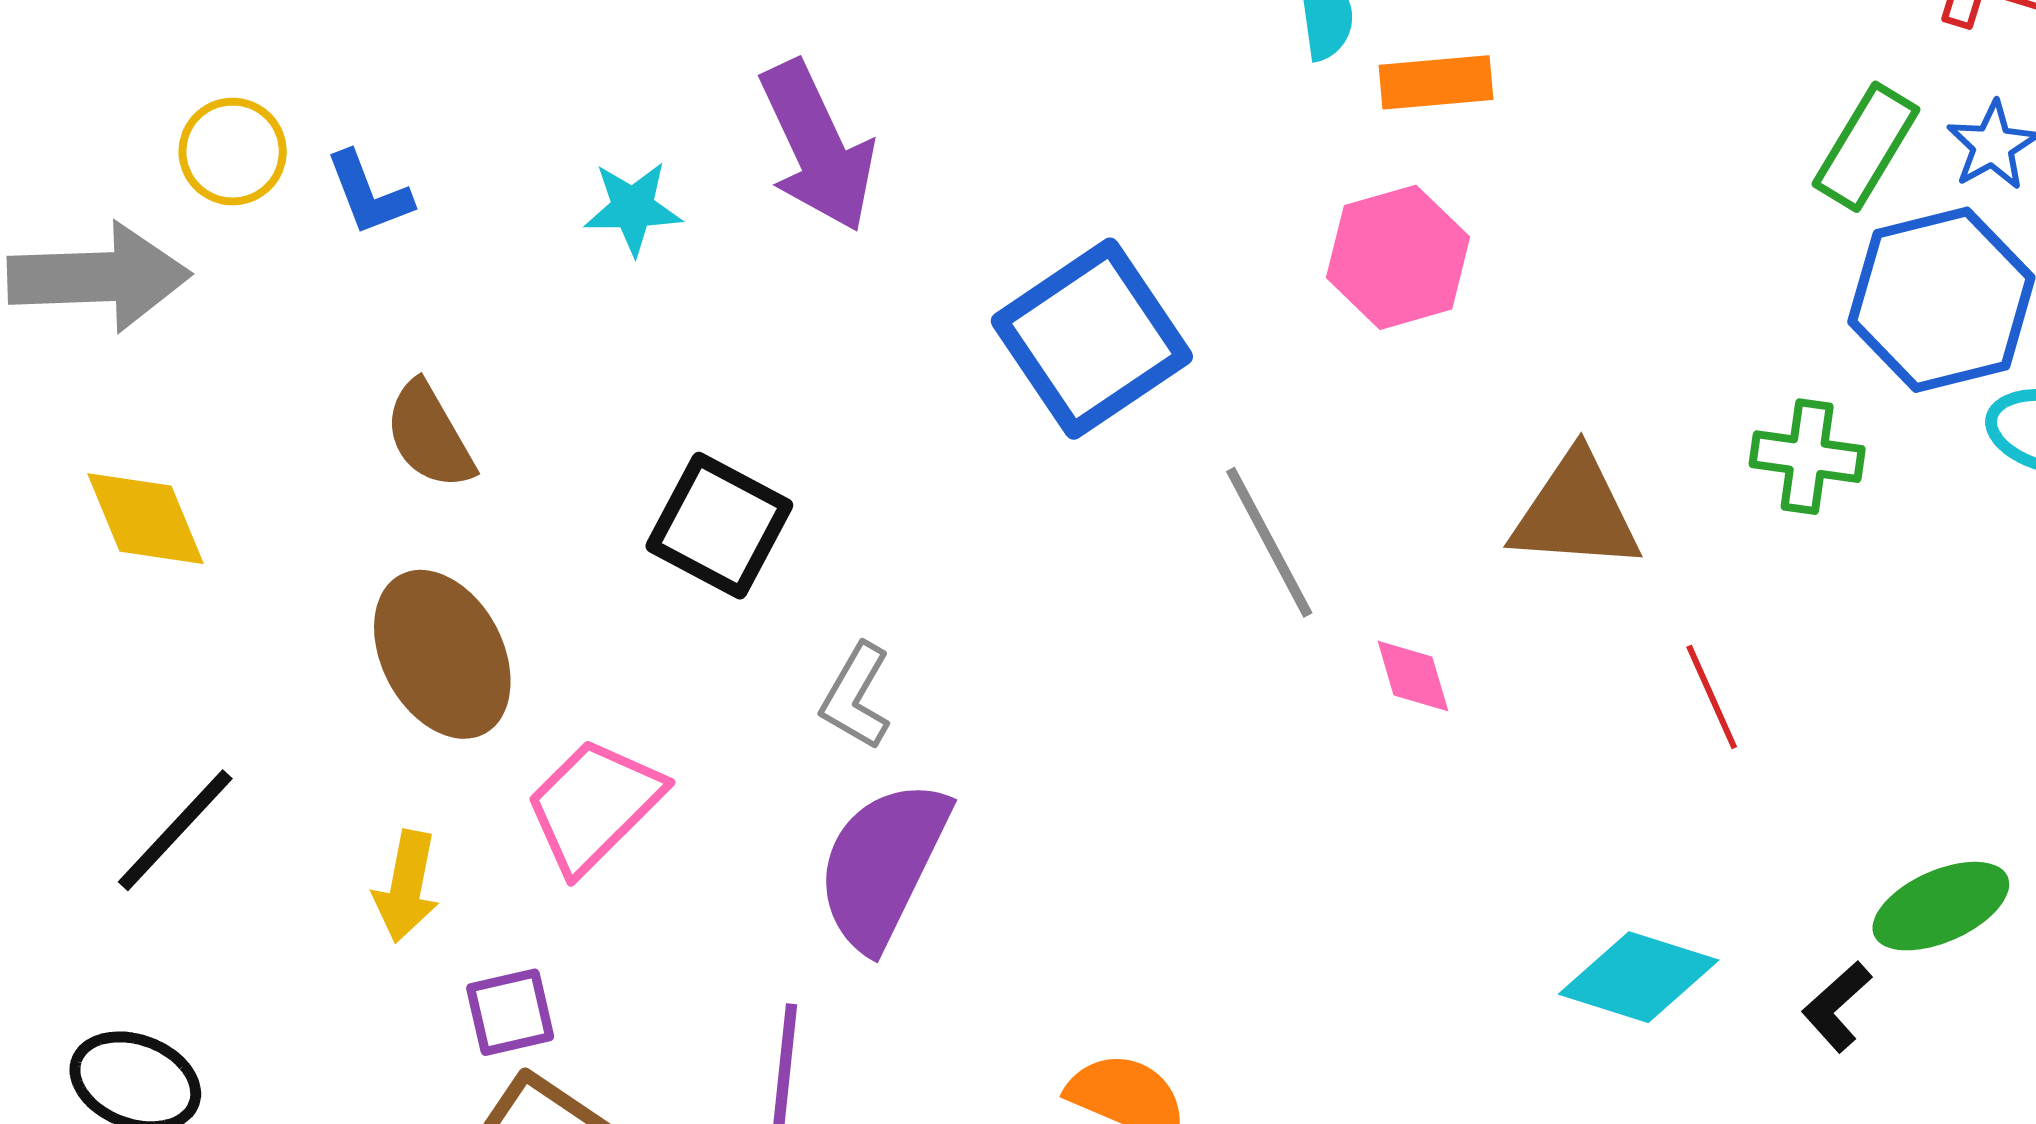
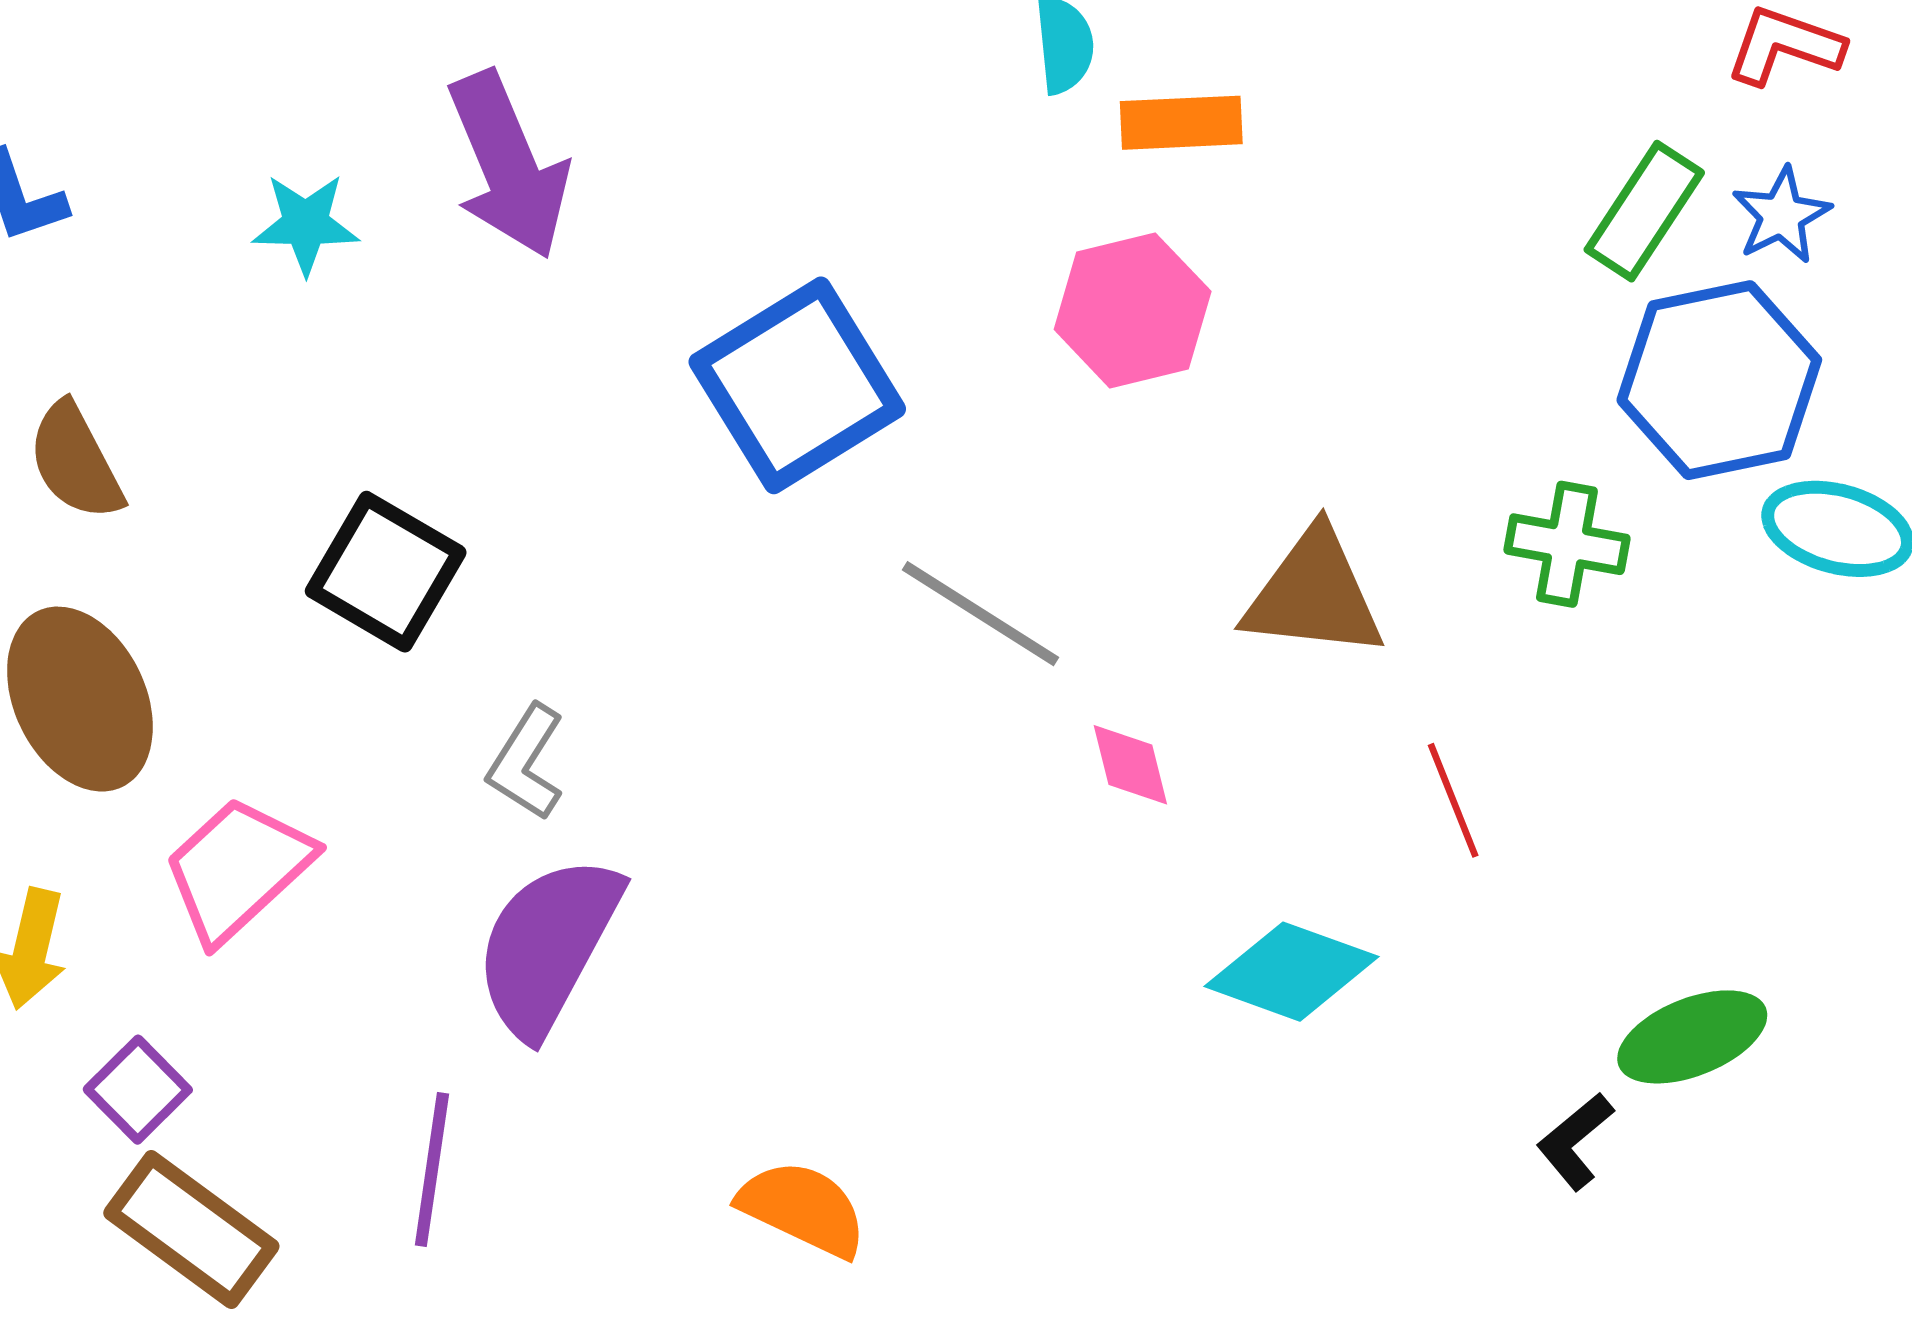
gray line: (1269, 542) -> (980, 614), turned -32
cyan diamond: (1639, 977) -> (1291, 972), moved
purple square: (510, 1012) -> (138, 1090), turned -34

